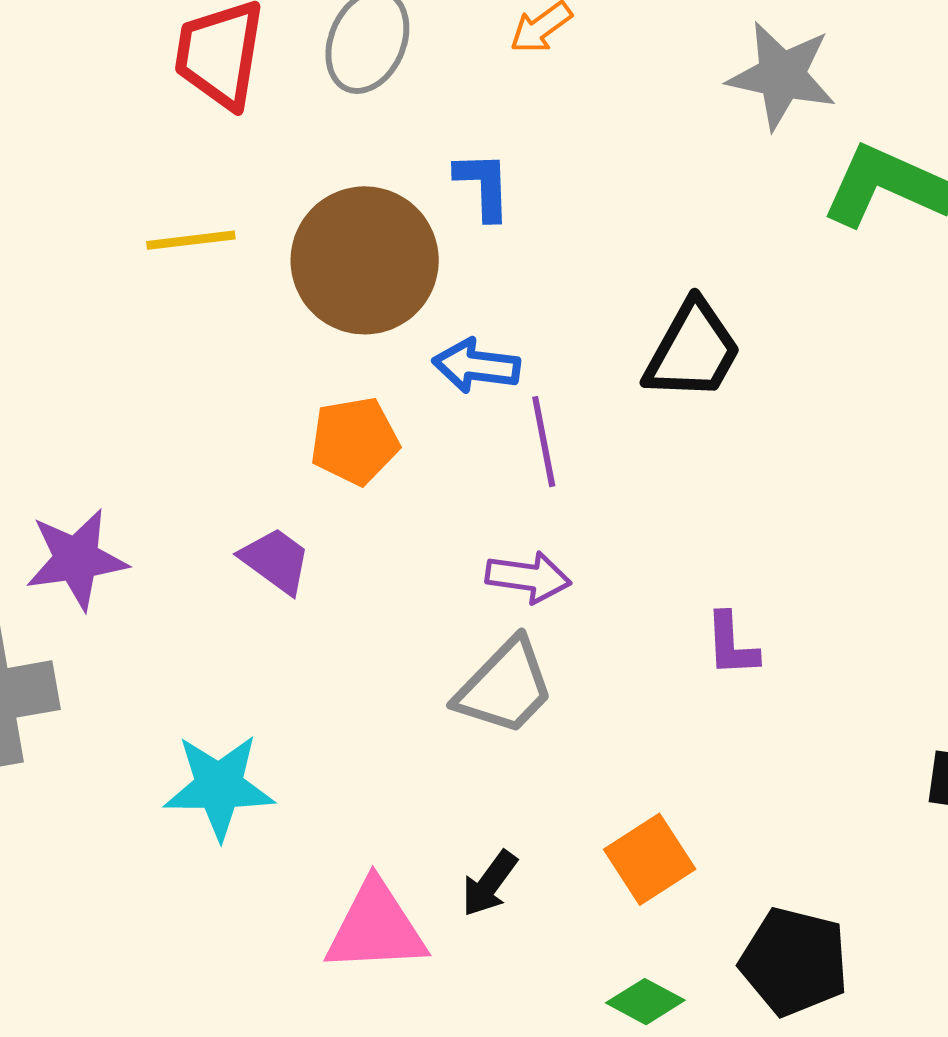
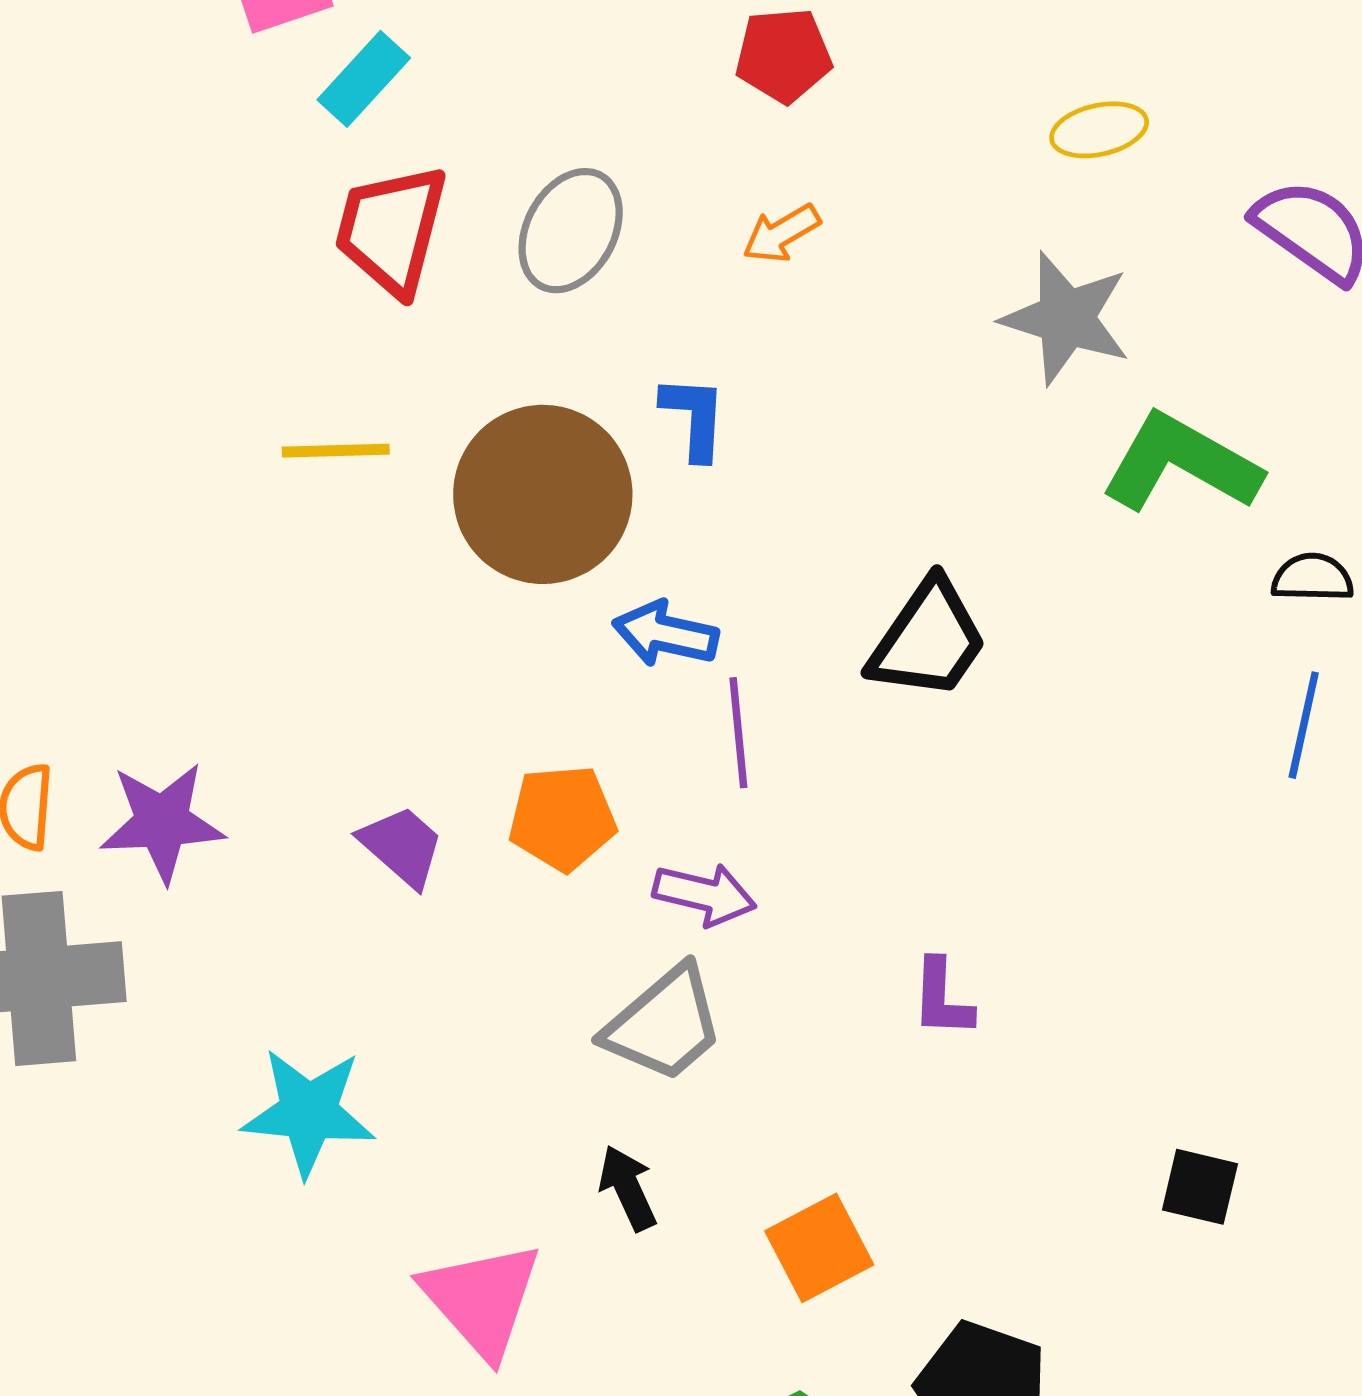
orange pentagon: (355, 441) -> (562, 818), moved
black arrow: (489, 884) -> (628, 1188), moved, turned 114
pink triangle: (376, 927) -> (482, 1299), turned 46

